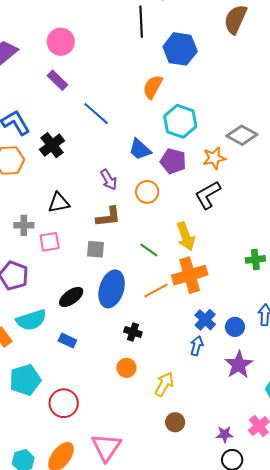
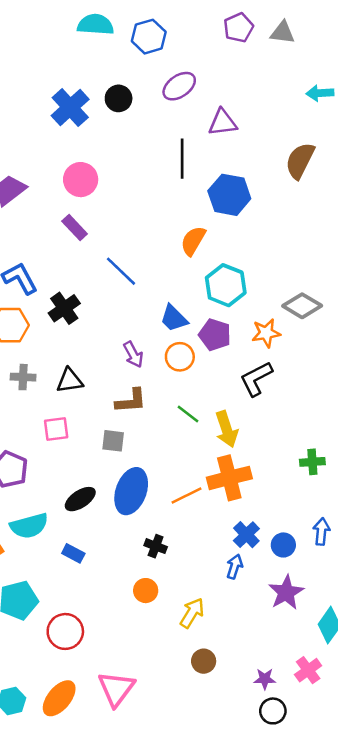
orange circle: (147, 192) -> (180, 357), moved
gray cross: (24, 225) -> (23, 377), moved
green line: (149, 250) -> (188, 414), moved

